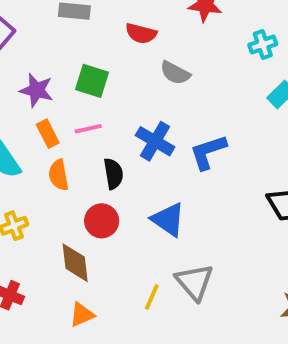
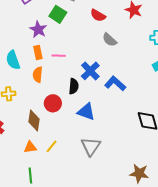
green square: (92, 81) -> (58, 14), moved
blue L-shape: (208, 152) -> (115, 84), turned 45
black semicircle: (113, 174) -> (74, 86), moved
blue triangle: (168, 220) -> (86, 112), turned -30
yellow line: (152, 297) -> (51, 146), moved

